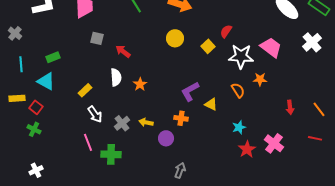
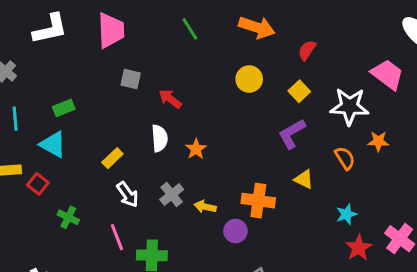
red semicircle: (226, 31) -> (307, 50), moved
pink trapezoid: (271, 47) -> (387, 74), moved
purple L-shape: (190, 91) -> (292, 134), moved
orange cross: (181, 118) -> (258, 201), size x1.5
gray cross: (122, 123) -> (172, 195), moved
green cross: (34, 129) -> (68, 217), moved

